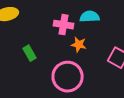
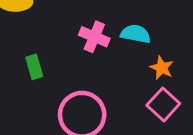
orange star: (79, 44) -> (162, 68), moved

